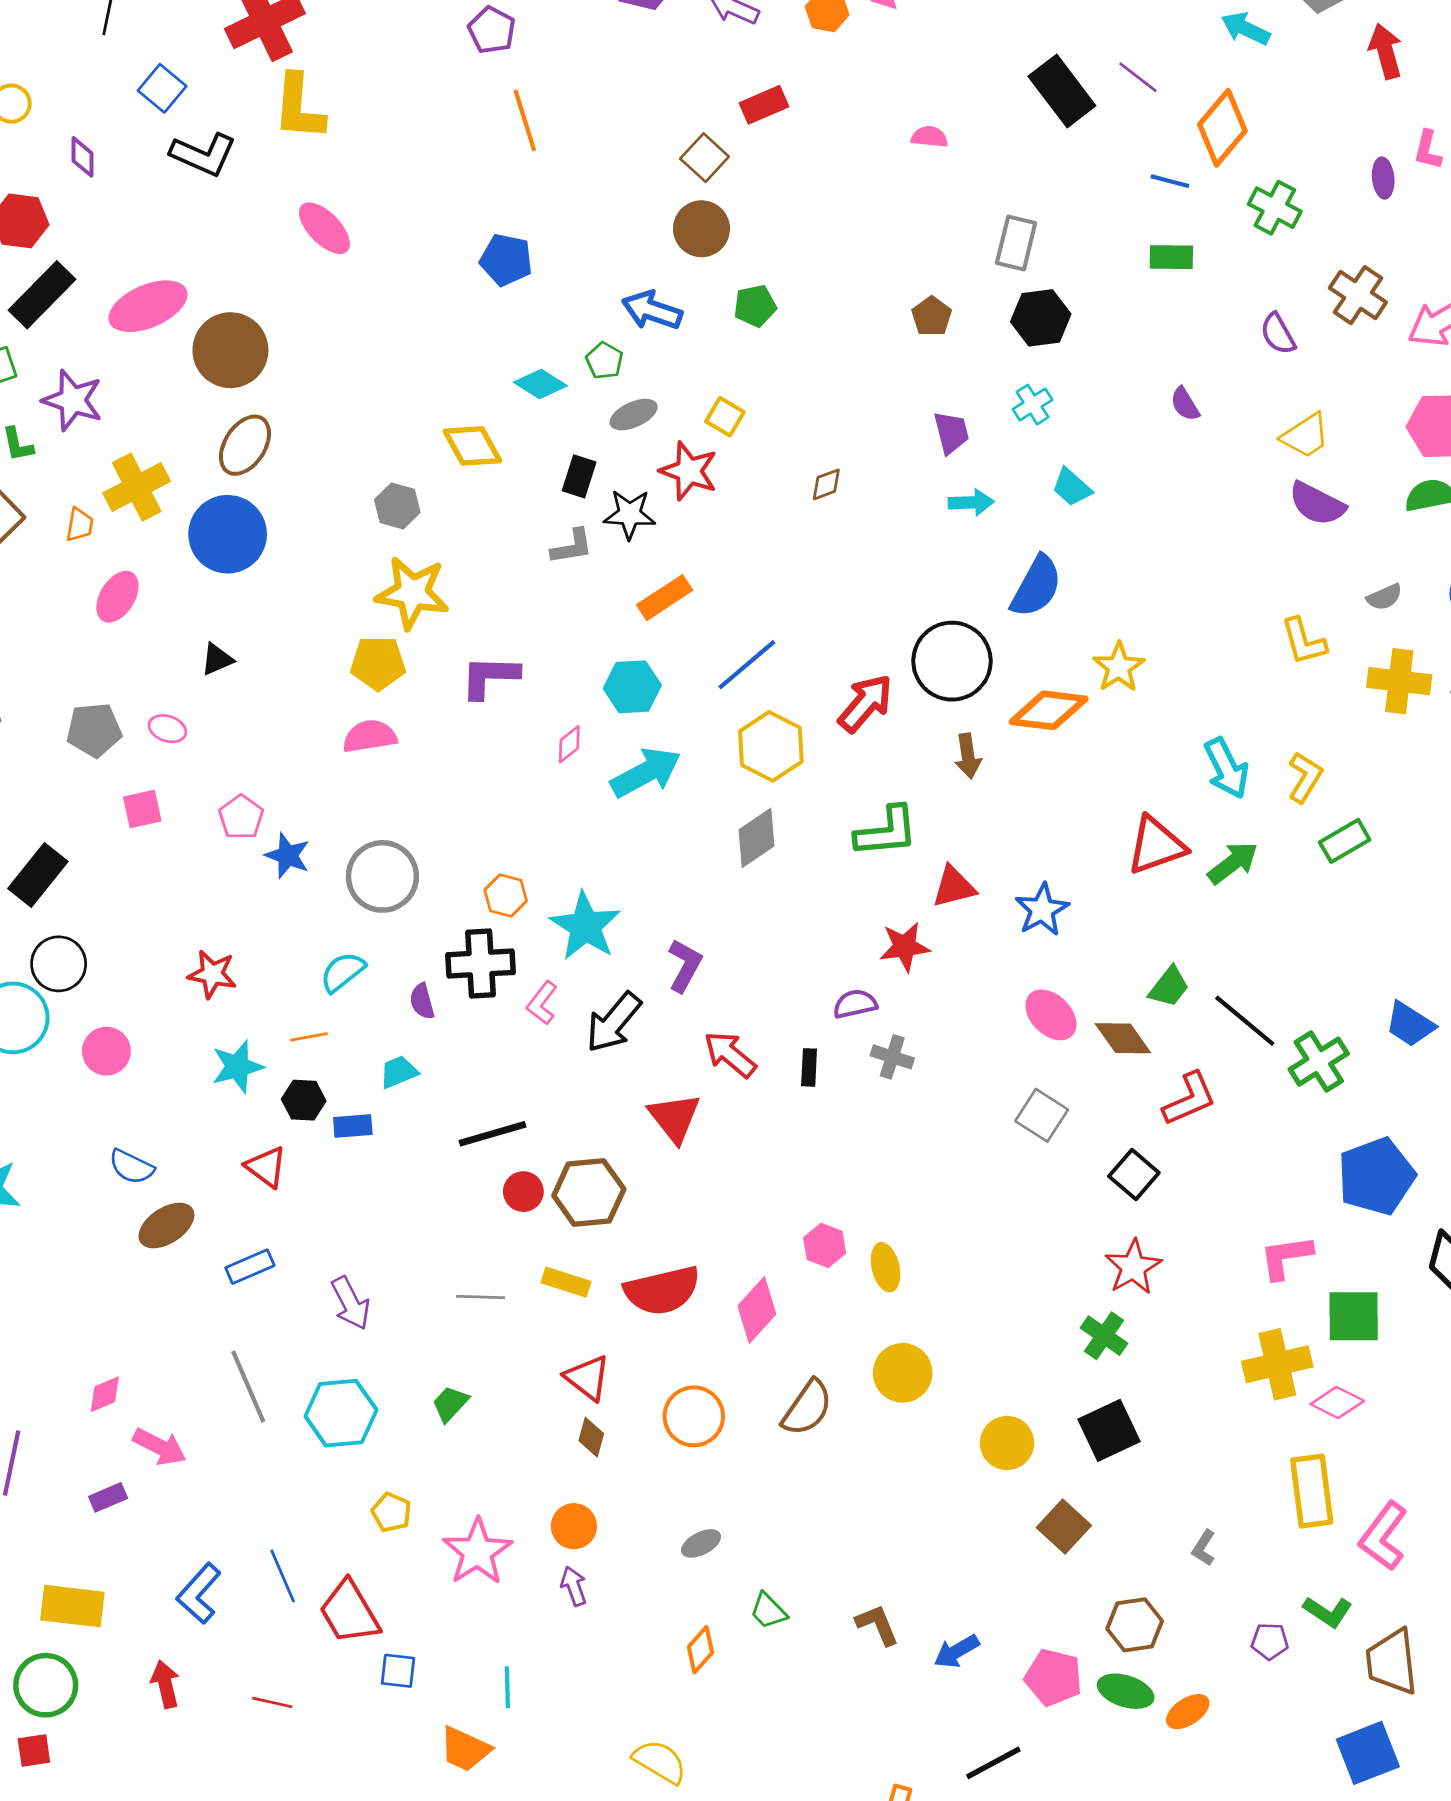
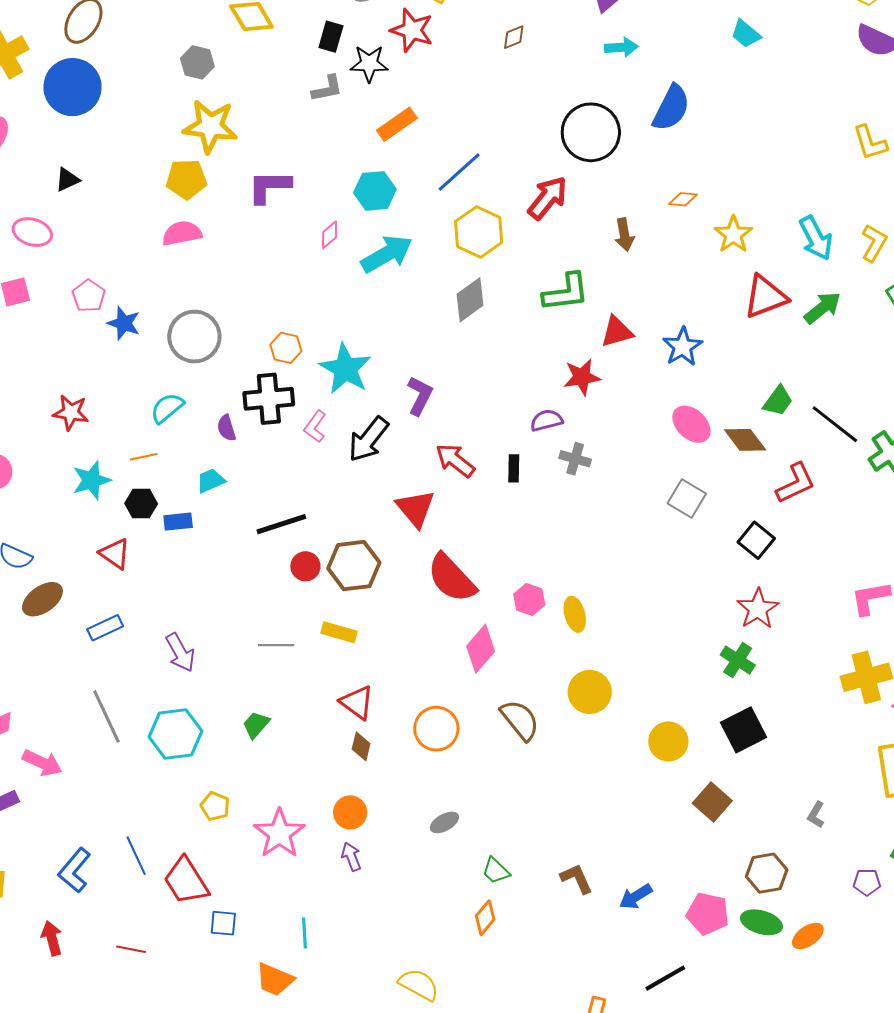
cyan trapezoid: (1072, 487) -> (746, 34), moved
black circle: (952, 661) -> (591, 132), moved
yellow star: (1119, 667) -> (733, 234), moved
orange diamond: (1049, 710) -> (683, 199), size x0.5
pink ellipse: (167, 729) -> (32, 232), size x1.4
red semicircle: (662, 1291) -> (452, 578), moved, turned 62
brown semicircle: (807, 1408) -> (520, 720), turned -72
orange diamond: (700, 1650) -> (485, 918), moved

